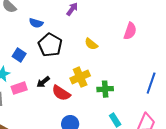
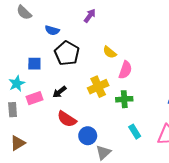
pink semicircle: (130, 31) -> (125, 70), moved
blue square: (19, 55) -> (34, 64), turned -32
red semicircle: (61, 93) -> (67, 119), moved

